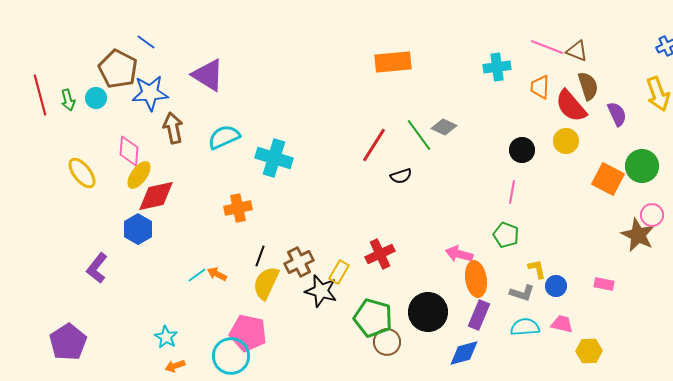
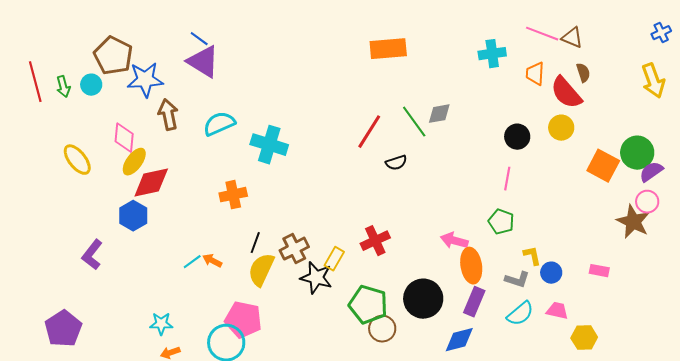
blue line: (146, 42) -> (199, 39), moved
brown semicircle: (588, 86) -> (583, 73), size x0.7
purple semicircle: (617, 114) -> (651, 172), moved, turned -100
gray diamond: (444, 127) -> (439, 114), turned -35
cyan semicircle: (525, 327) -> (520, 314), turned 144
cyan star: (166, 337) -> (161, 324), turned -30

